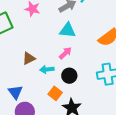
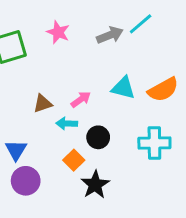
cyan triangle: (68, 30) -> (123, 88), moved
pink arrow: (65, 53) -> (81, 99), moved

